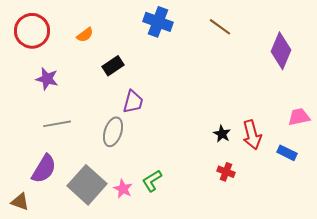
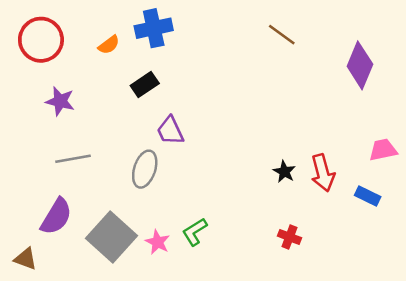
blue cross: (158, 22) -> (154, 28), moved, turned -32
purple trapezoid: (133, 102) -> (170, 131), turned 140
red cross: (226, 172) -> (289, 237), moved

